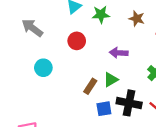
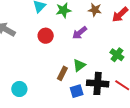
purple arrow: (119, 53) -> (80, 33), moved, turned -35
cyan circle: (43, 68) -> (19, 89), moved

